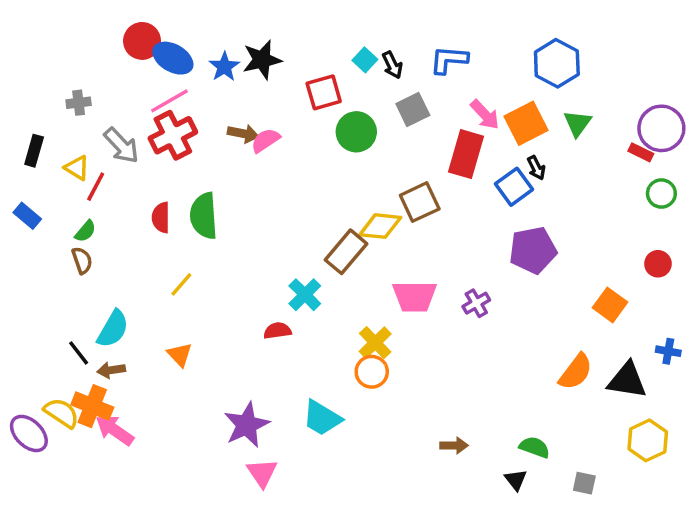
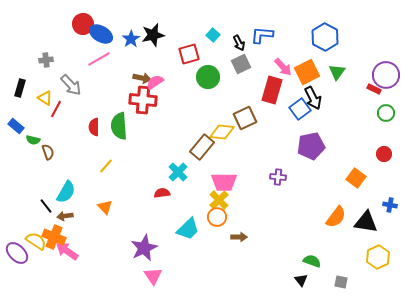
black arrow: (392, 65) -> (239, 43), moved
red cross: (173, 135) -> (143, 100), moved, turned 32
black arrow: (536, 168) -> (313, 98), size x1.6
green semicircle: (85, 231) -> (33, 140), moved, turned 64
pink trapezoid: (415, 296) -> (224, 182), moved
purple cross: (476, 303) -> (278, 177), turned 35
cyan trapezoid: (322, 418) -> (188, 229), moved, turned -75
brown arrow: (454, 445) -> (239, 237), moved

